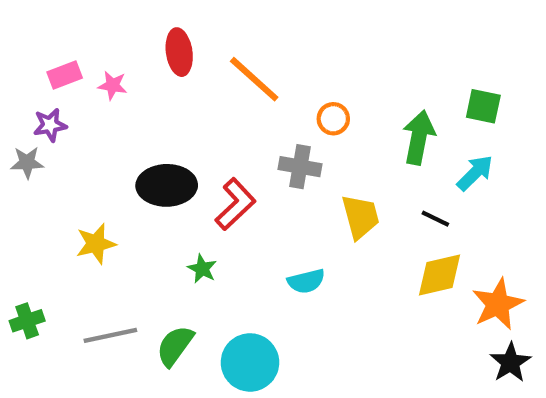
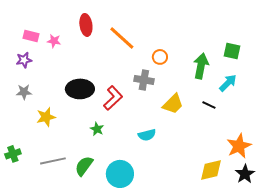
pink rectangle: (65, 75) -> (31, 36), turned 35
gray star: (27, 162) -> (24, 92), moved
yellow trapezoid: (360, 217) -> (173, 104), turned 60
yellow diamond: (440, 275) -> (211, 170), moved

